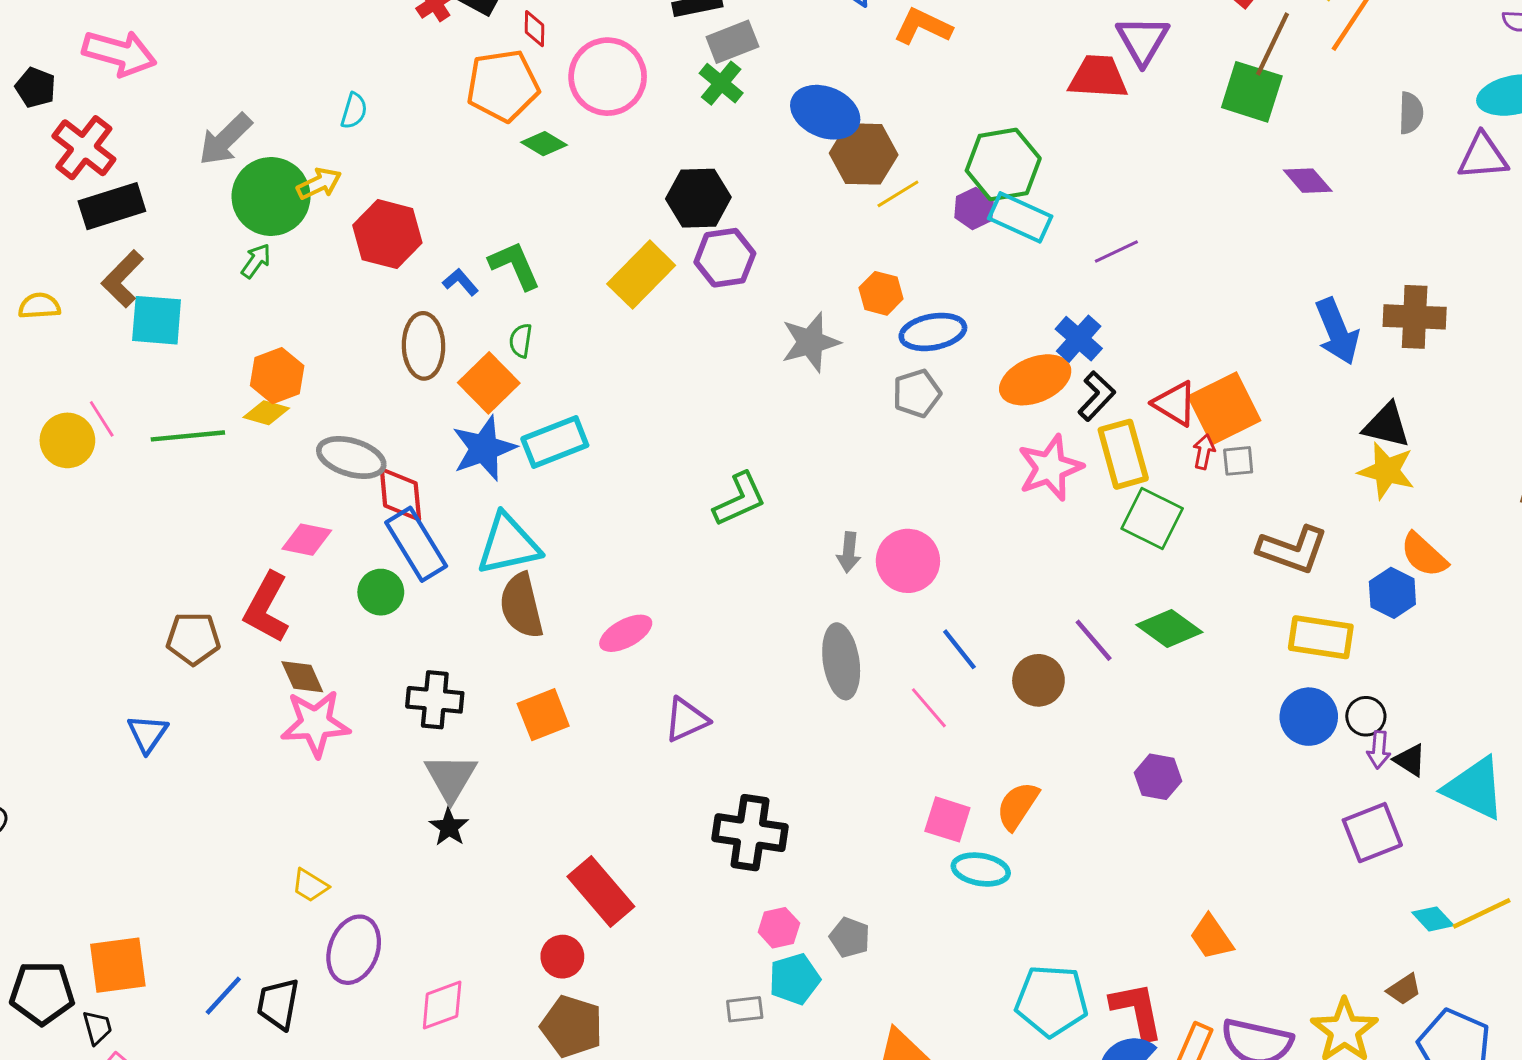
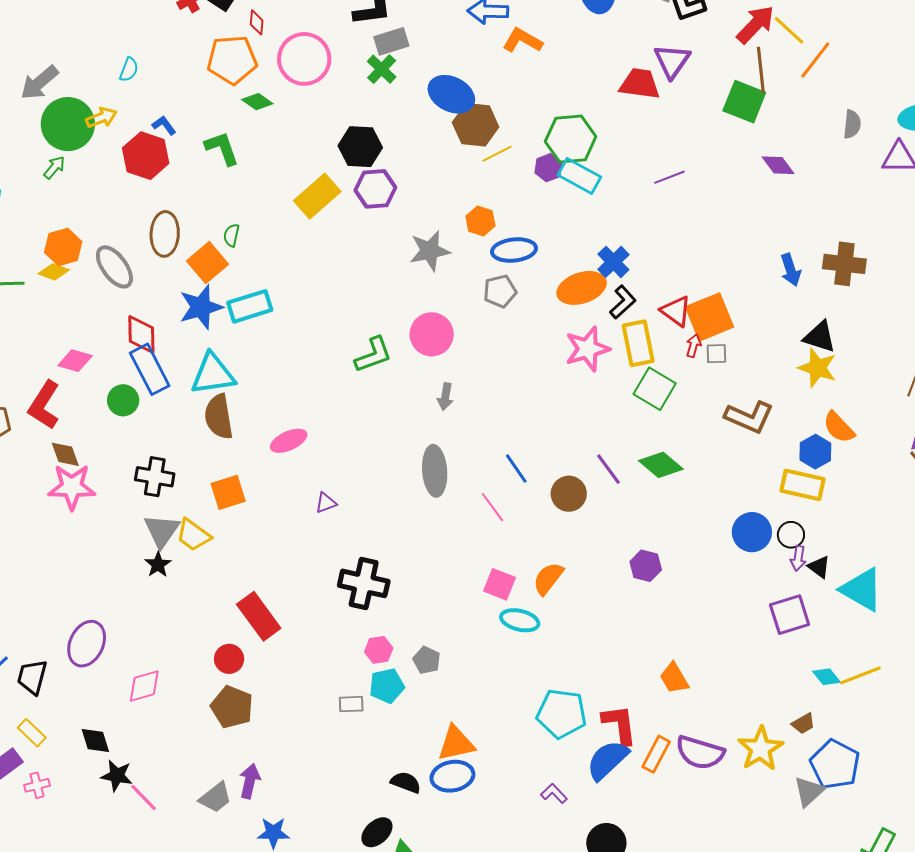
brown line: (1272, 44) -> (761, 70), turned -36
purple line: (1116, 252) -> (670, 177), moved
green L-shape: (515, 265) -> (222, 148), moved
blue L-shape: (460, 282) -> (164, 125), moved
blue arrow: (1337, 331) -> (791, 270), size x0.7
gray ellipse: (351, 458) -> (114, 267), moved, turned 33
pink circle: (908, 561) -> (432, 334), moved
yellow rectangle: (1321, 637) -> (803, 485), moved
purple triangle: (686, 720) -> (326, 503), size x0.7
yellow trapezoid: (310, 885) -> (193, 535), moved, size x1.4

